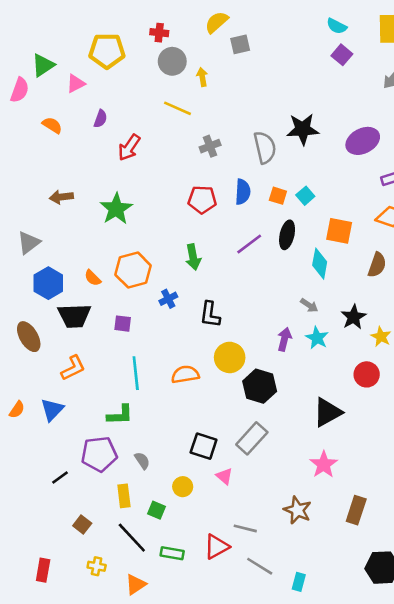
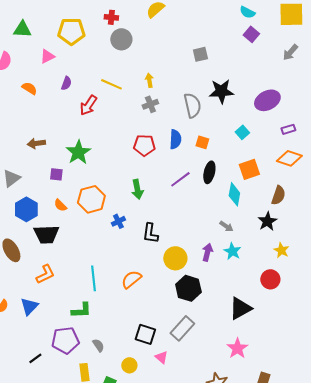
gray square: (240, 44) -> (200, 54), moved
green triangle: (43, 65) -> (22, 29), moved, turned 36
yellow arrow: (202, 77) -> (149, 80), moved
yellow line: (177, 108) -> (111, 84), moved
cyan square: (305, 196) -> (242, 132), moved
orange square: (339, 231) -> (249, 169), turned -30
black star: (354, 317) -> (267, 221), moved
purple square: (123, 324) -> (56, 174), moved
yellow circle: (230, 357) -> (175, 258), moved
orange semicircle: (185, 374) -> (131, 279), turned -30

